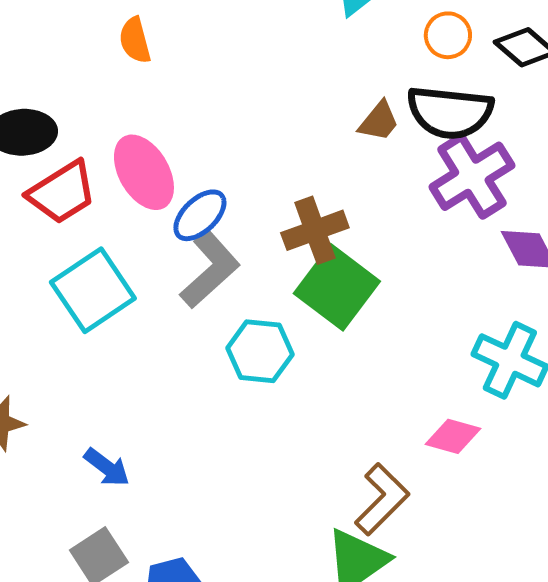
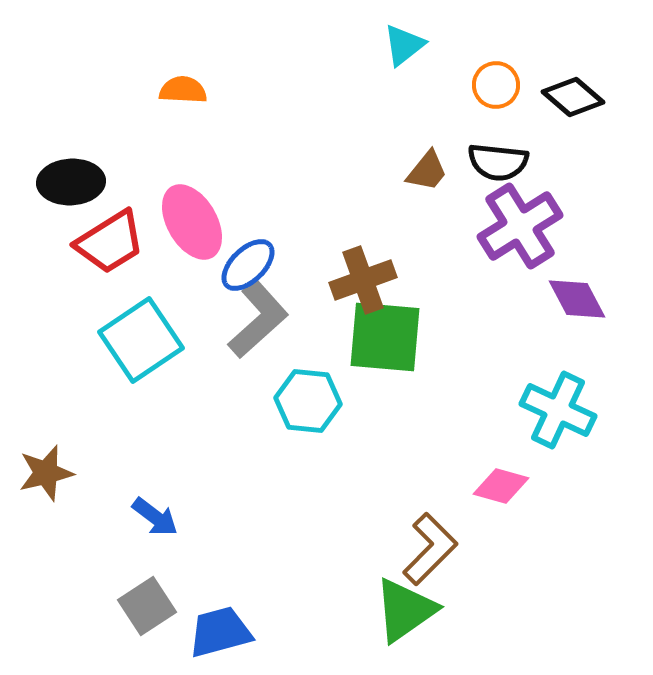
orange semicircle: (135, 40) -> (183, 90), turned 108
black semicircle: (450, 112) -> (498, 162), size x0.7
green square: (337, 287) -> (385, 337), turned -32

